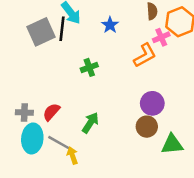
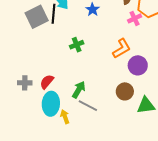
orange L-shape: (145, 55) -> (122, 48), moved
purple circle: (152, 103) -> (138, 65), moved
cyan ellipse: (32, 138) -> (51, 104), moved
gray line: (59, 143) -> (88, 106), moved

